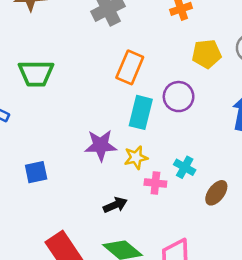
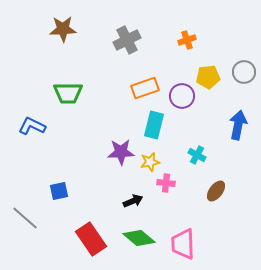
orange rectangle: (130, 67) -> (145, 88), turned 48
purple circle: (179, 97) -> (182, 96), moved
cyan cross: (185, 167) -> (197, 155), moved
blue square: (36, 172) -> (59, 191), moved

